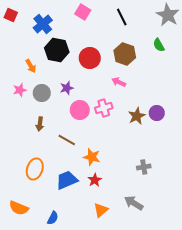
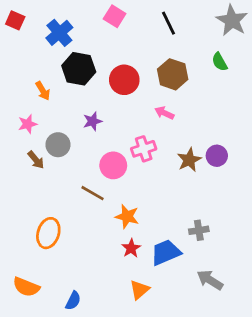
gray circle: (42, 93) -> (58, 145), moved
pink circle: (80, 110) -> (113, 165), moved
brown arrow: (40, 124) -> (36, 160), moved, turned -48
blue trapezoid: (67, 180) -> (166, 252), moved
gray arrow: (134, 203) -> (210, 280), moved

